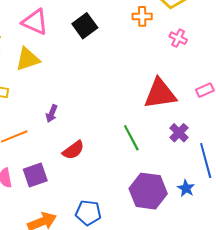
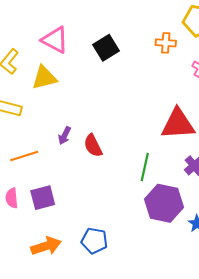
green line: (131, 138) -> (145, 167), turned 36
red semicircle: (73, 150) -> (93, 146), moved, turned 95
purple hexagon: (148, 191) -> (164, 203), moved

